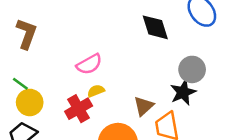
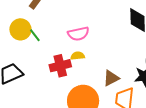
green line: (20, 84) -> (35, 35), moved
yellow circle: (30, 102) -> (20, 29), moved

